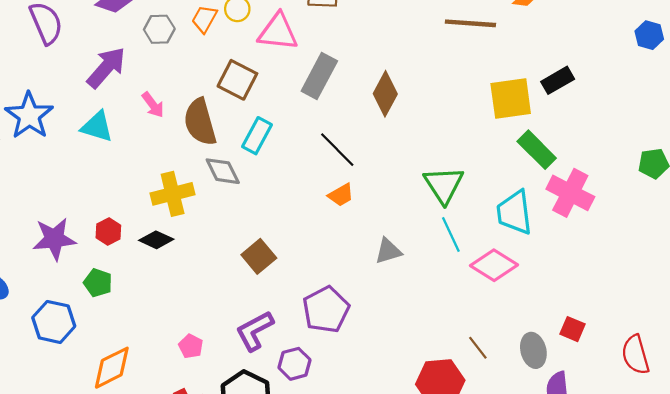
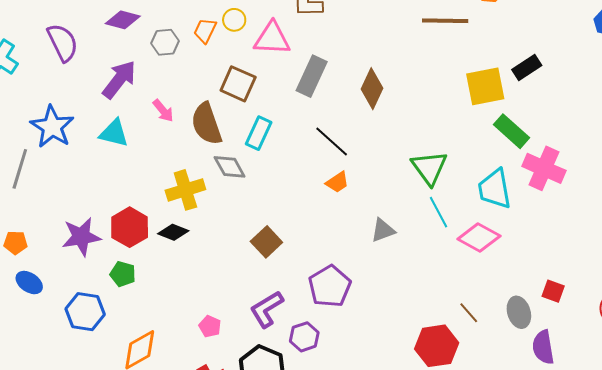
red hexagon: (108, 231) -> (130, 227), size x1.6

